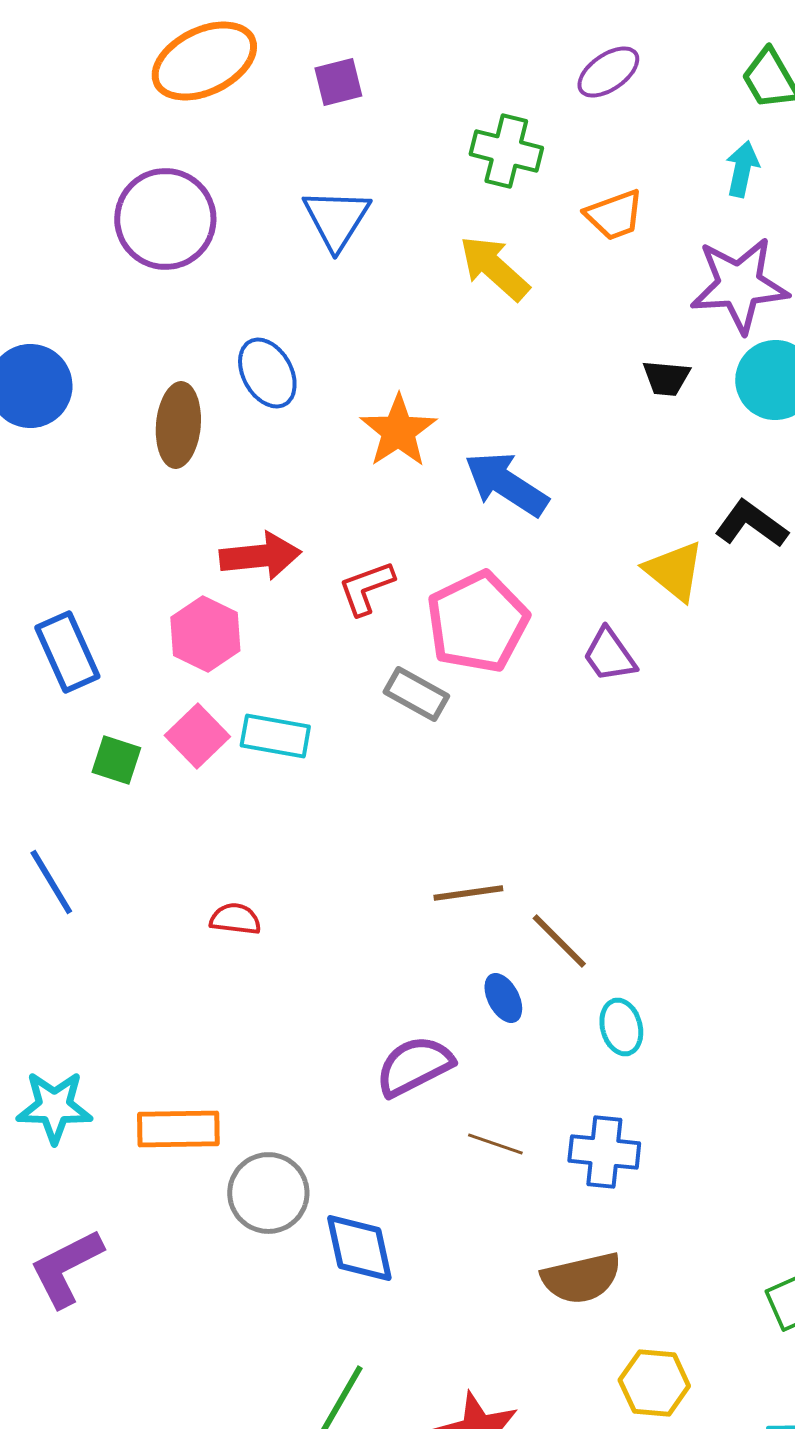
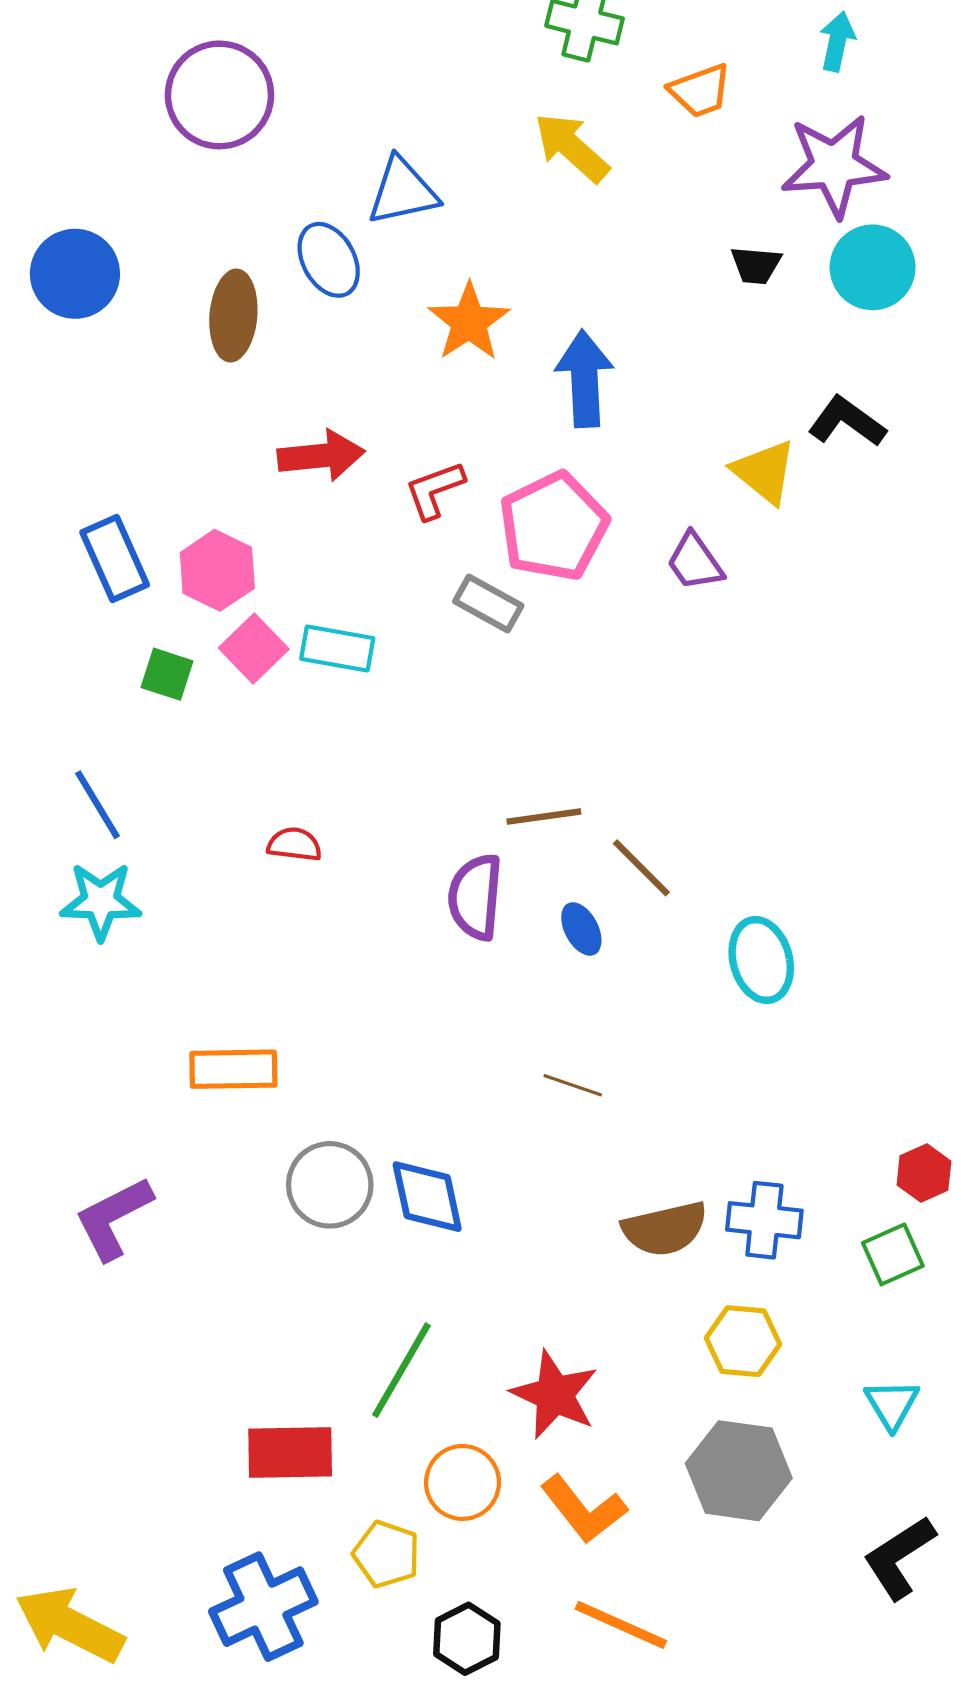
blue triangle: (336, 219) -> (403, 191), moved, turned 46
blue arrow: (506, 484) -> (585, 379), turned 54
pink hexagon: (205, 634) -> (217, 570), moved
cyan ellipse: (621, 1027) -> (761, 960), moved, size x1.4
purple semicircle: (414, 1066) -> (475, 897), moved, turned -58
cyan star: (54, 1107) -> (101, 901), moved
blue cross: (604, 1152) -> (764, 1220), moved
gray circle: (268, 1193) -> (330, 1185), moved

